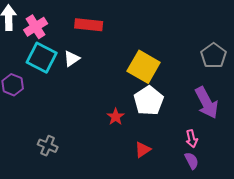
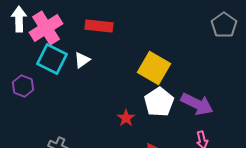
pink cross: (36, 27) -> (46, 28), size x1.4
gray pentagon: (214, 56) -> (224, 25), moved
purple arrow: (207, 103) -> (197, 104), moved, turned -36

